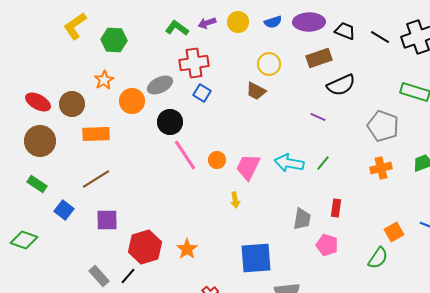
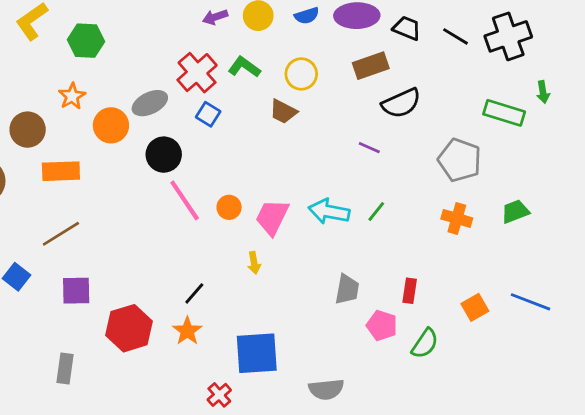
green L-shape: (177, 28) -> (244, 67), moved
red cross: (194, 63) -> (197, 73), turned -32
orange cross: (381, 168) -> (457, 218), turned 30
red rectangle: (336, 208) -> (410, 291), moved
blue square: (256, 258) -> (257, 353), moved
green semicircle: (378, 258) -> (425, 343), moved
gray rectangle: (99, 276) -> (65, 368), turned 50
black line: (128, 276) -> (194, 293), moved

